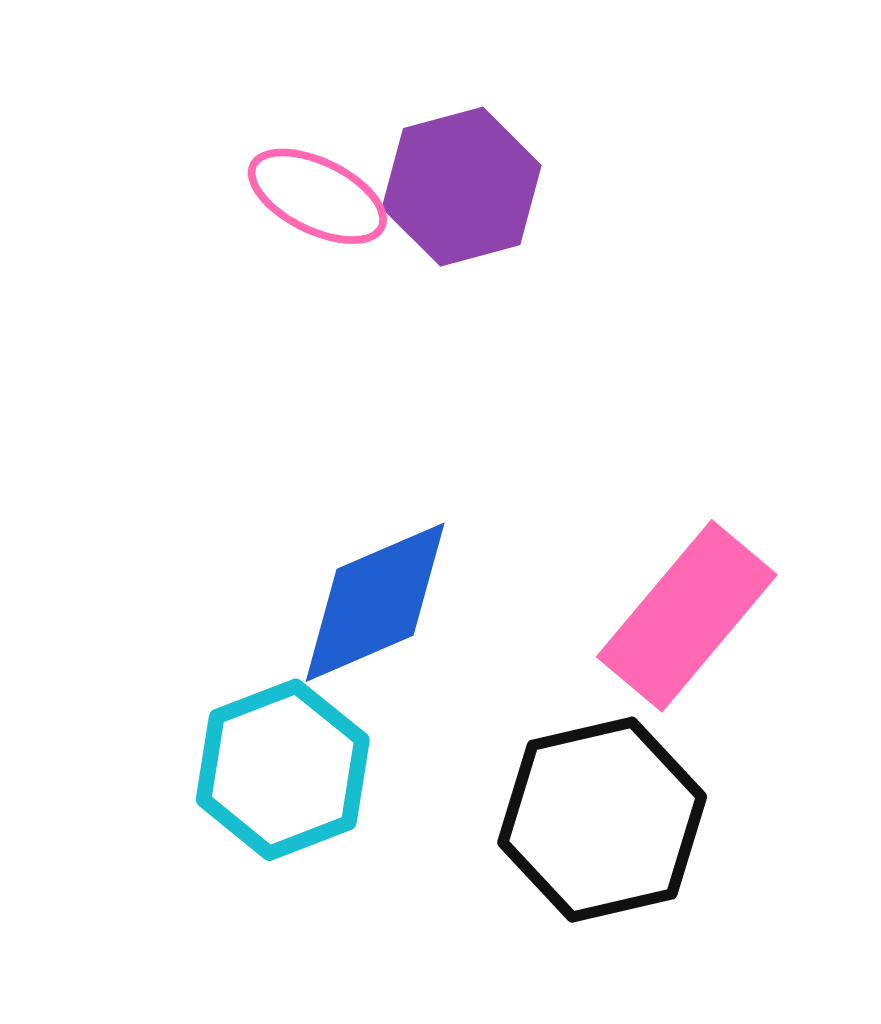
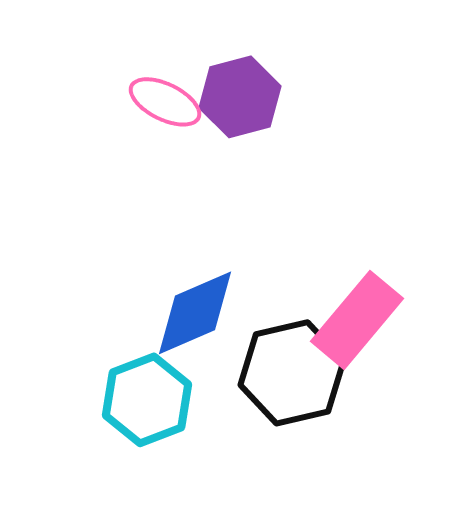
black hexagon: (602, 820) -> (292, 373), moved

